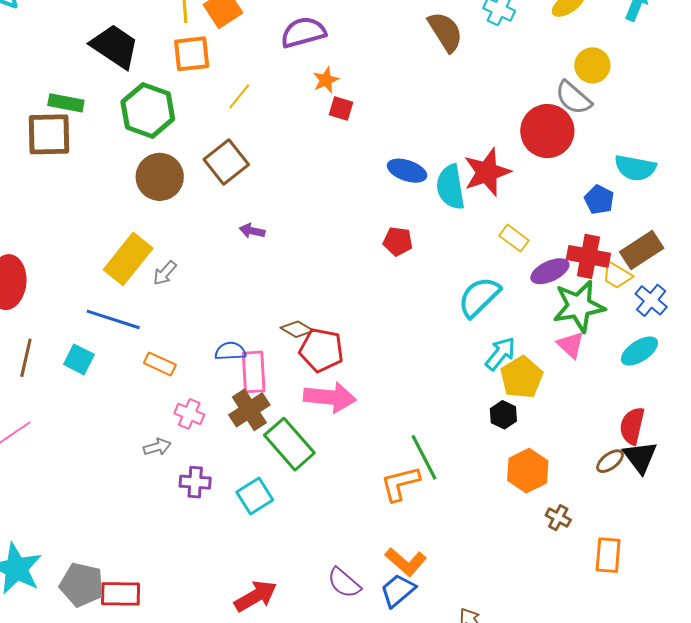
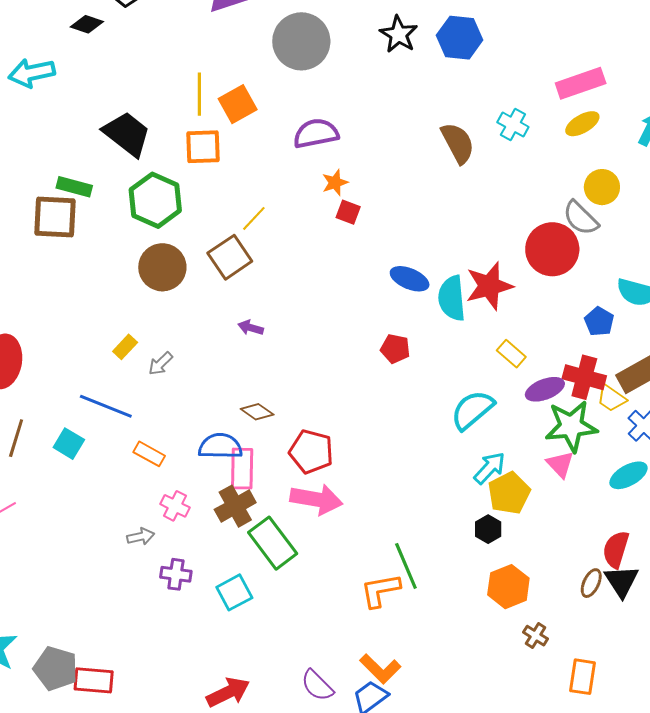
yellow line: (239, 96) -> (254, 218), moved
yellow rectangle: (128, 259) -> (125, 347), size x0.5
brown diamond: (297, 329) -> (257, 412), moved
blue semicircle: (230, 351) -> (220, 446), size x1.4
brown ellipse: (610, 461) -> (591, 583), turned -32

